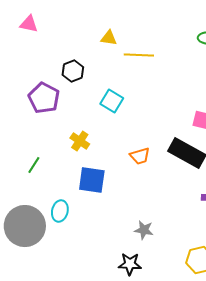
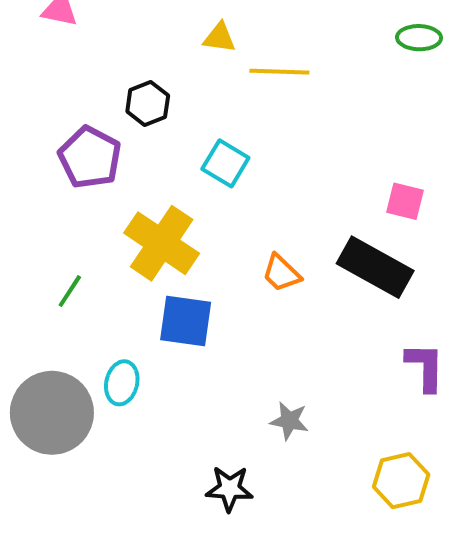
yellow cross: (80, 141) -> (162, 243), size x1.8
orange trapezoid: (140, 156) -> (281, 273), turned 60
black star: (130, 264) -> (229, 489), moved

